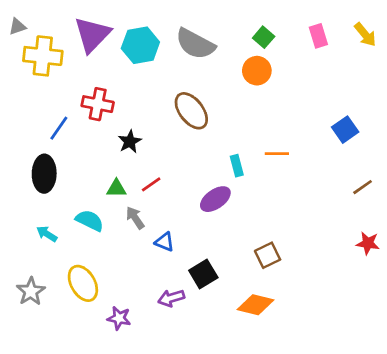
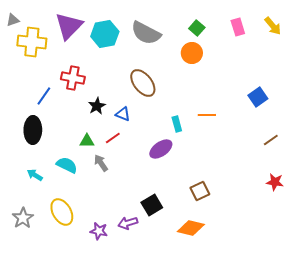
blue triangle: (165, 242) -> (123, 114), moved
purple star: (119, 318) -> (99, 231), moved

